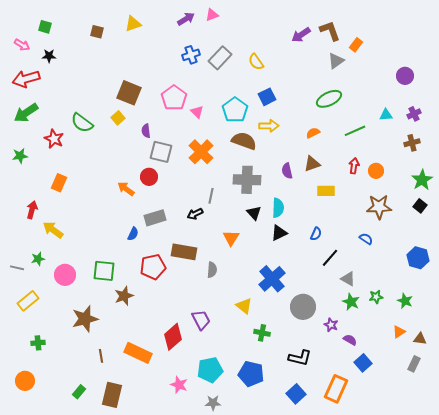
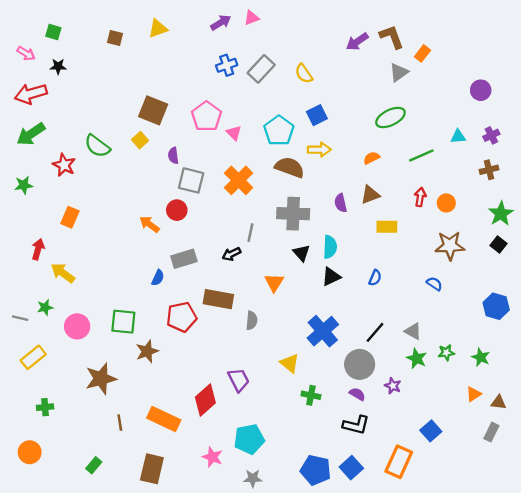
black line: (330, 258) -> (375, 332), moved
purple semicircle: (350, 340) -> (357, 394), moved
blue pentagon: (251, 374) -> (316, 470), moved
brown rectangle: (112, 395) -> (152, 469), moved

